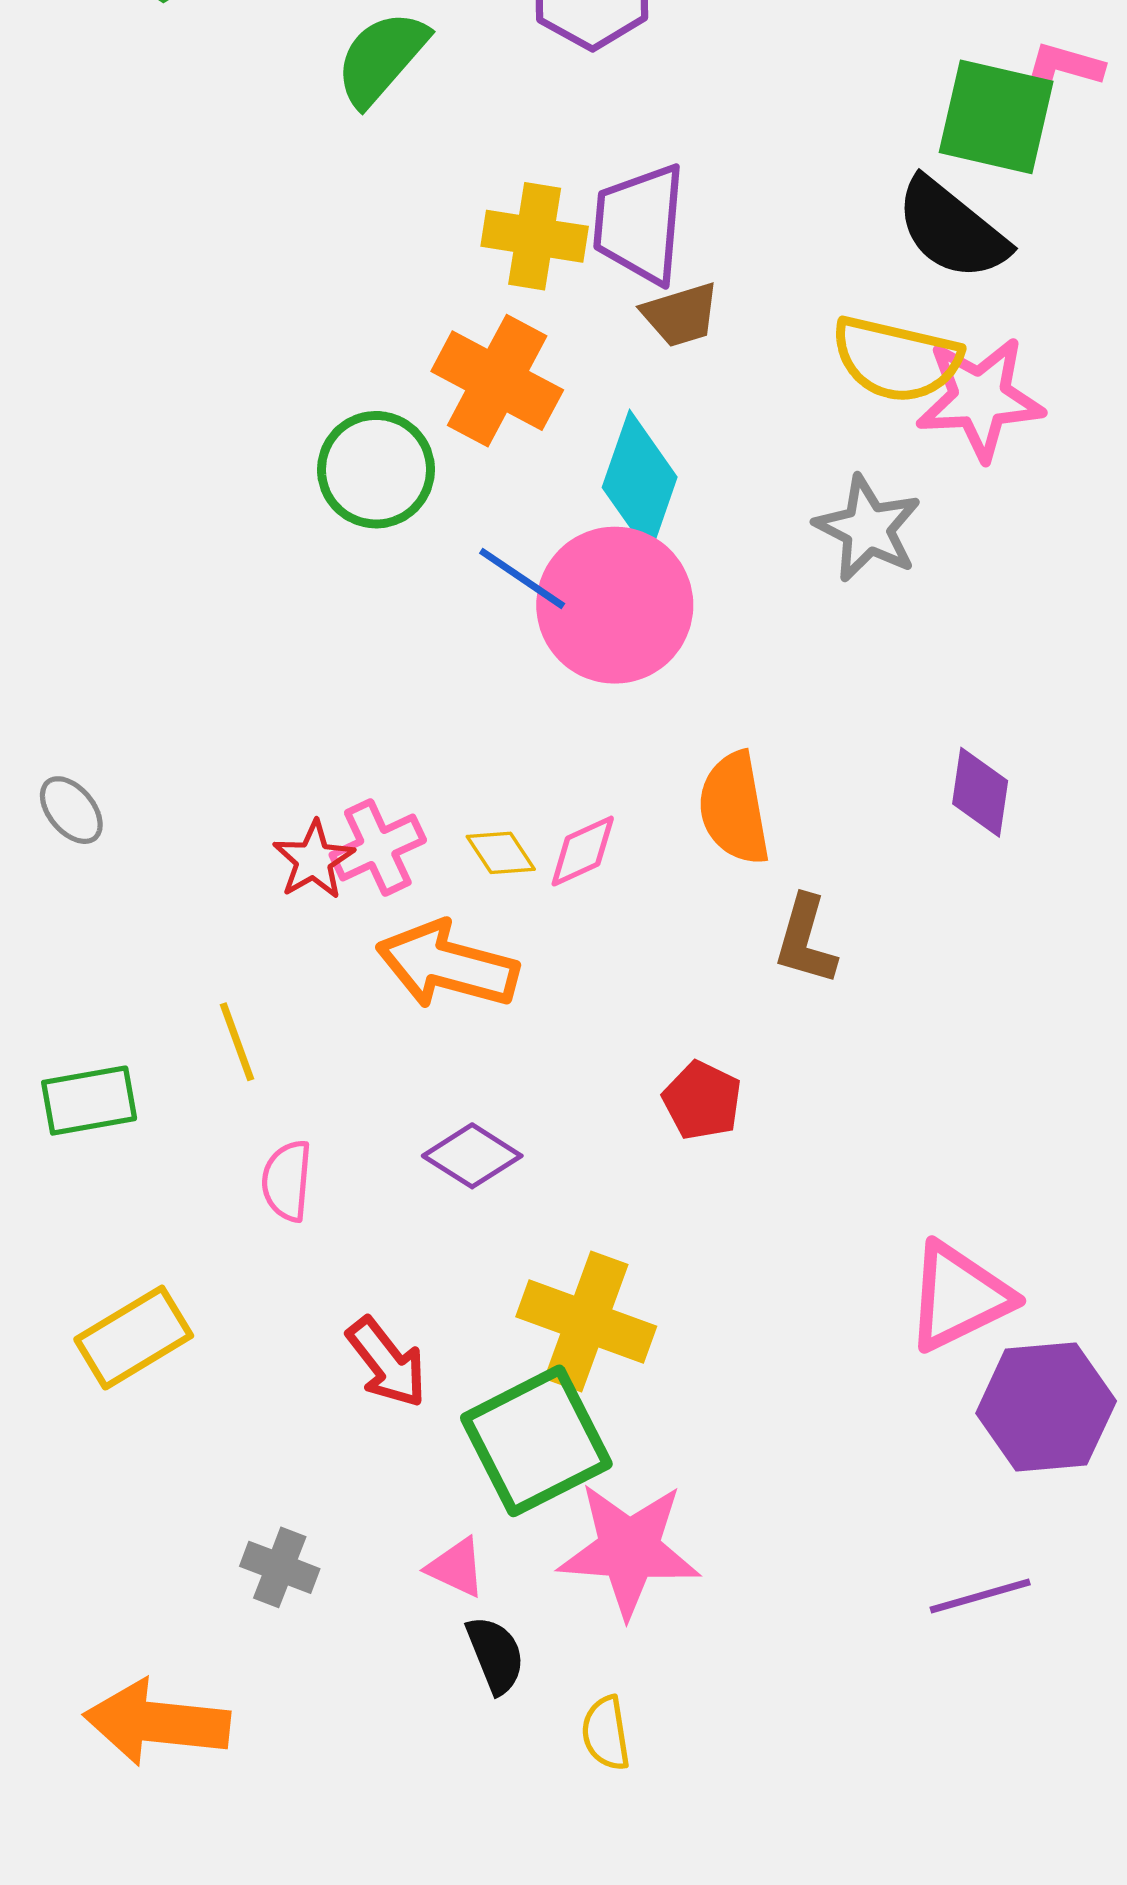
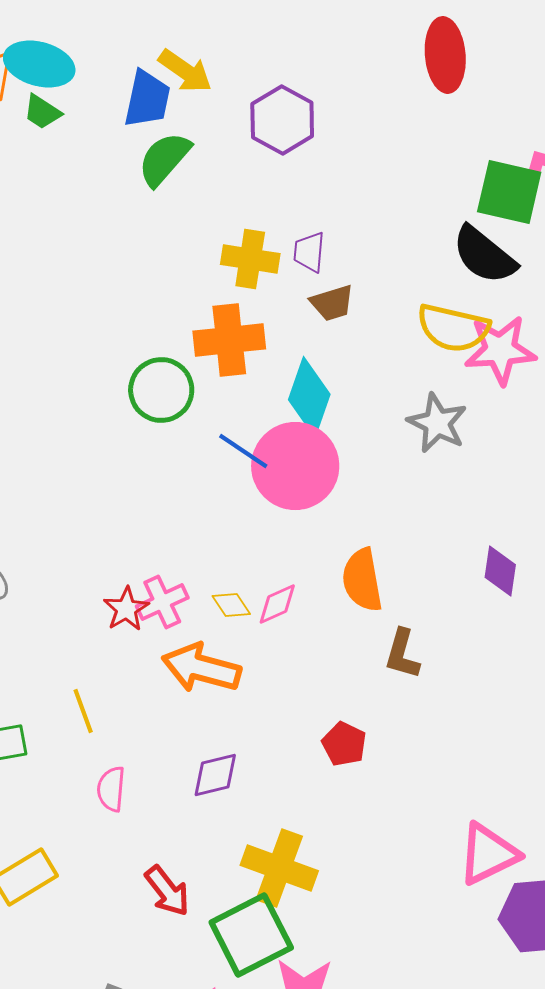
purple trapezoid: (640, 224) -> (309, 252), size x0.6
orange cross: (497, 381) -> (229, 340), turned -34
purple diamond: (472, 1156) -> (215, 775), turned -46

